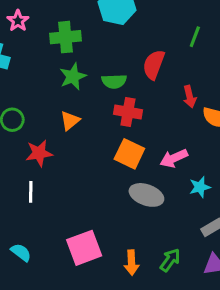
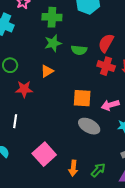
red cross: (128, 112) -> (106, 66), moved
orange square: (129, 154) -> (82, 98), turned -30
white line: (31, 192) -> (15, 121), moved
pink square: (84, 248) -> (44, 154), turned -30

